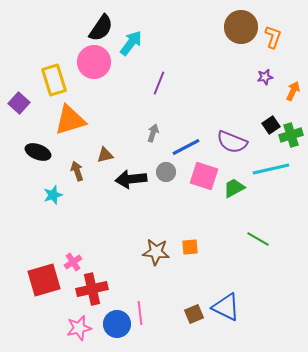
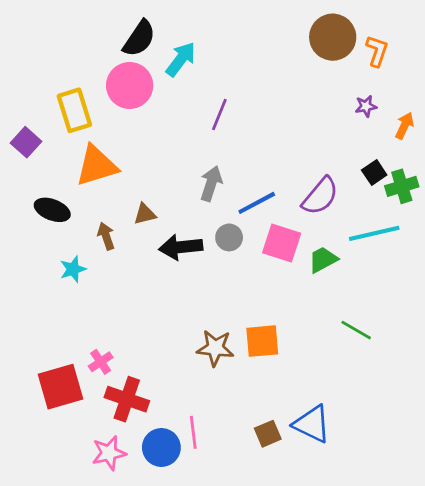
gray arrow: (153, 133) -> (211, 184), size x1.4
purple semicircle: (232, 142) -> (320, 196), turned -72
orange square: (190, 247) -> (262, 341), size x1.5
red cross: (92, 289) -> (127, 399), turned 32

